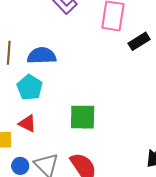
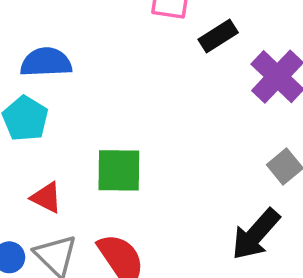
red triangle: (27, 123) -> (46, 198), moved

